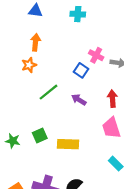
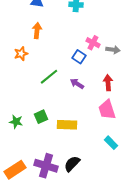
orange star: (29, 65) -> (21, 54), moved

